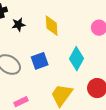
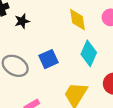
yellow diamond: (52, 26) -> (77, 20), moved

